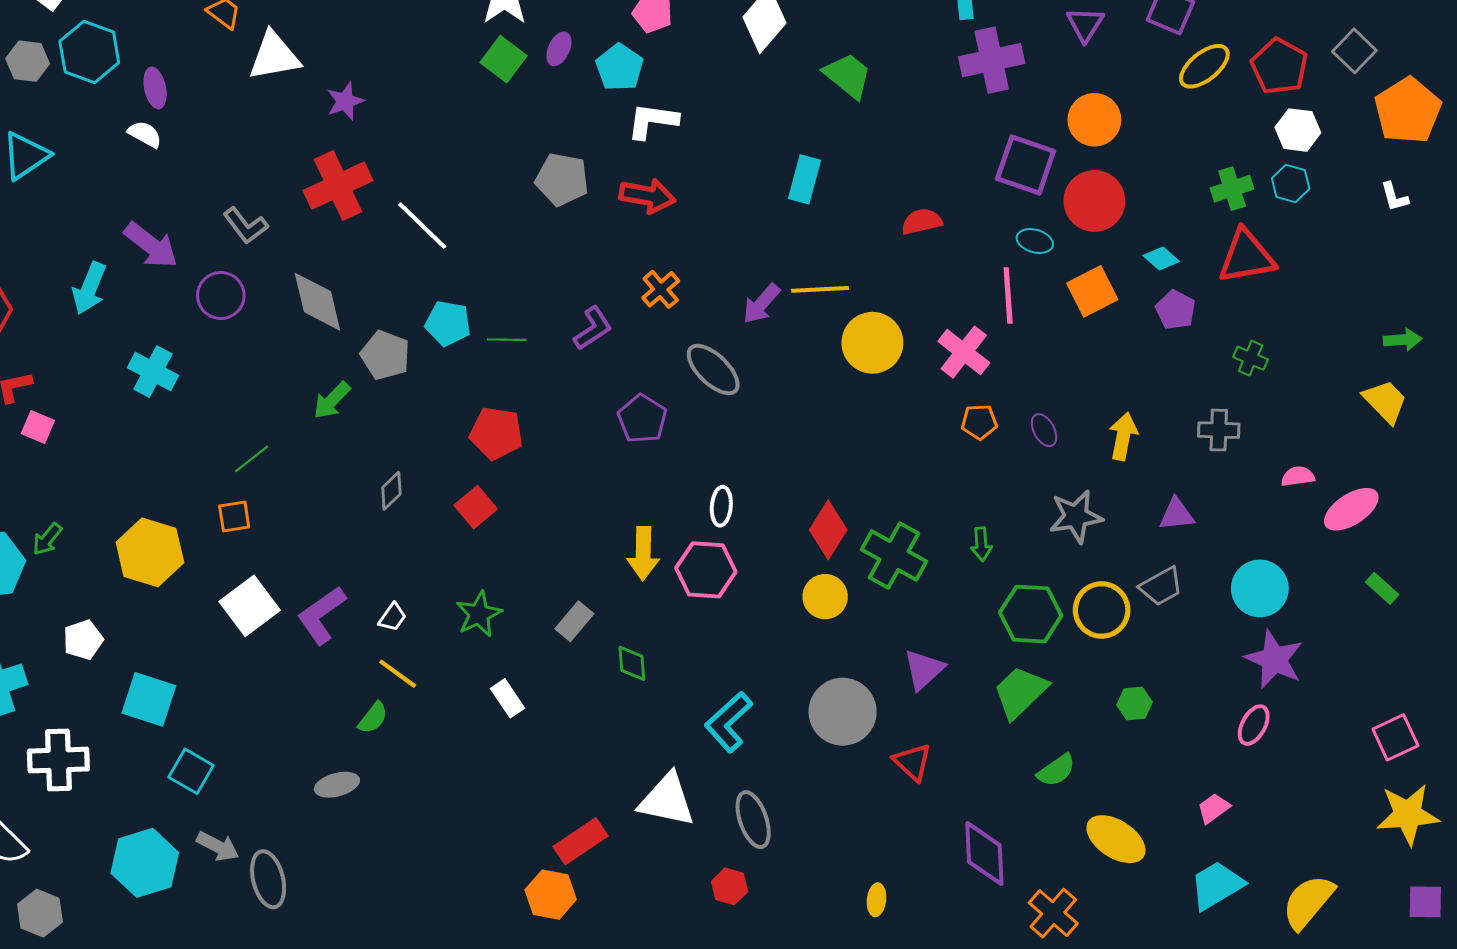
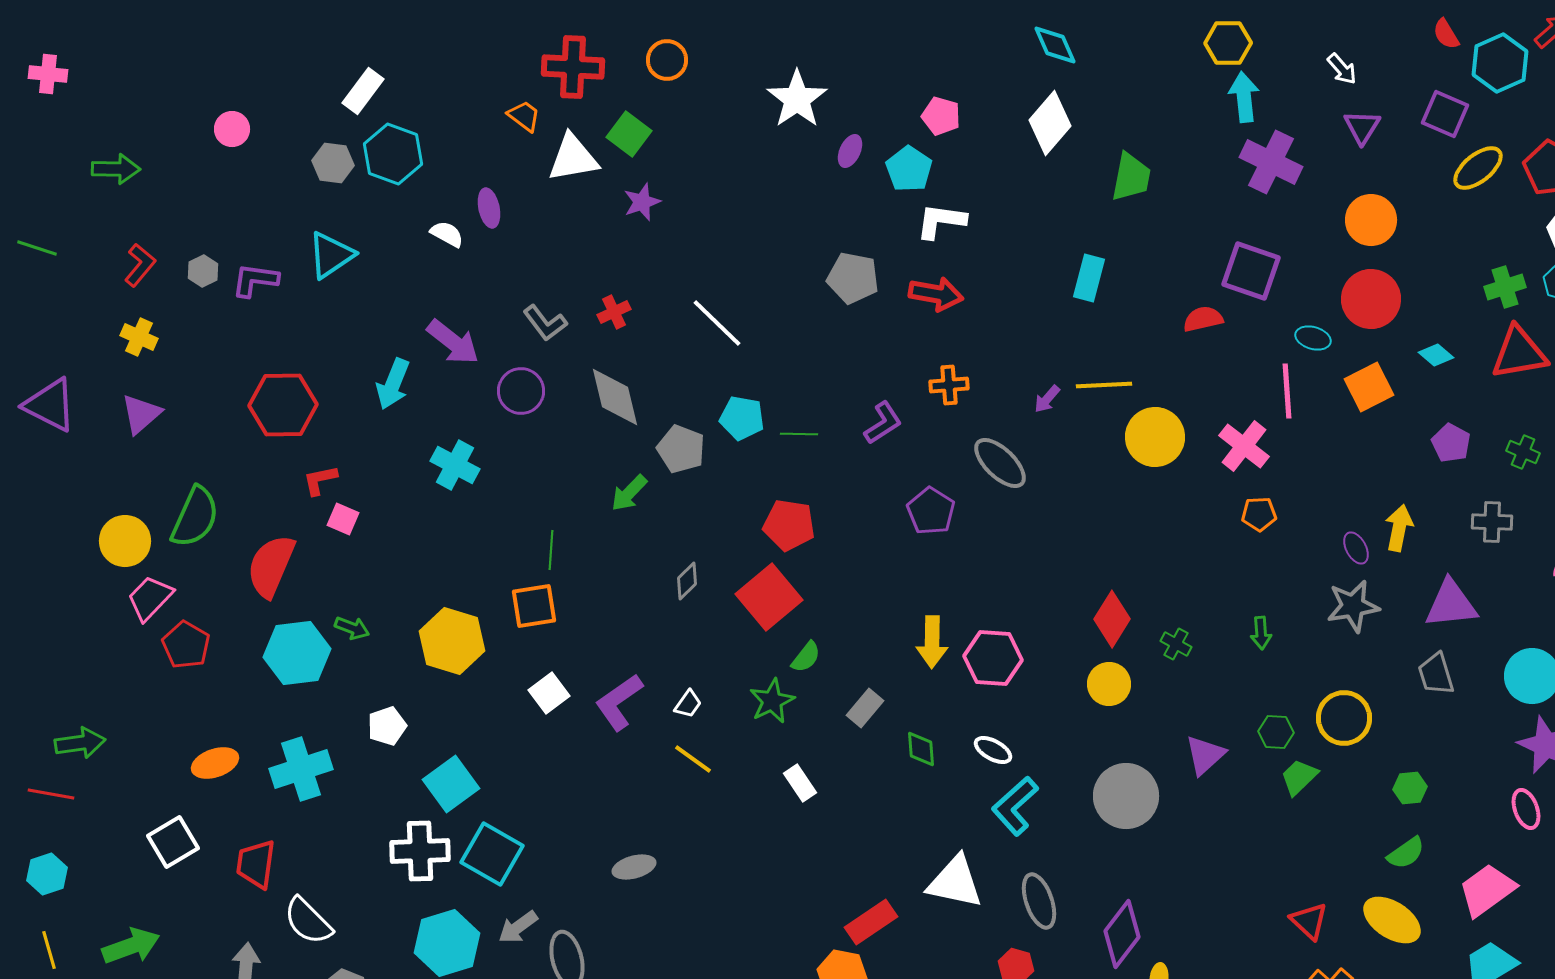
green square: (503, 59) -> (629, 134), moved
purple cross: (992, 60) -> (1271, 162), turned 38
green trapezoid: (848, 76) -> (1131, 177), turned 62
purple ellipse: (155, 88) -> (489, 208), moved
purple square: (1026, 165) -> (1251, 271), moved
red cross: (338, 186) -> (614, 312), moved, size x0.5
orange cross: (661, 289) -> (949, 385), turned 36
purple arrow: (761, 304) -> (1047, 399), size x0.7
purple pentagon: (1176, 310) -> (1451, 443), moved
purple ellipse: (1044, 430) -> (1356, 548), moved
green line: (252, 459) -> (551, 550), turned -48
white ellipse: (721, 506) -> (993, 750), moved, turned -66
red square: (476, 507) -> (769, 597), size x1.6
purple triangle: (1177, 514) -> (1451, 604), size x1.5
orange square: (234, 516) -> (534, 606), size x1.4
green arrow: (47, 539) -> (352, 628), turned -108
green cross: (894, 556) -> (1176, 644), size x0.5
gray trapezoid: (1161, 586) -> (1436, 674), turned 102
white square: (250, 606) -> (549, 693), size x0.7
yellow circle: (1102, 610) -> (1344, 718), moved
green hexagon: (1031, 614) -> (1276, 732), moved, size x0.6
green trapezoid: (1020, 692) -> (1299, 777), size x0.7
cyan square: (149, 699) -> (451, 784), turned 36
green semicircle: (373, 718) -> (806, 657), moved
pink ellipse: (1254, 725) -> (1526, 809), turned -48
white cross: (58, 760) -> (420, 851), moved
red triangle: (912, 762) -> (1309, 921), moved
green semicircle: (1056, 770) -> (1406, 853), moved
cyan square: (191, 771) -> (492, 854), size x1.4
pink trapezoid: (1214, 808) -> (1487, 890), size x1.8
gray arrow: (218, 846) -> (518, 927), turned 117
purple diamond: (984, 854) -> (1122, 934), moved, turned 40

